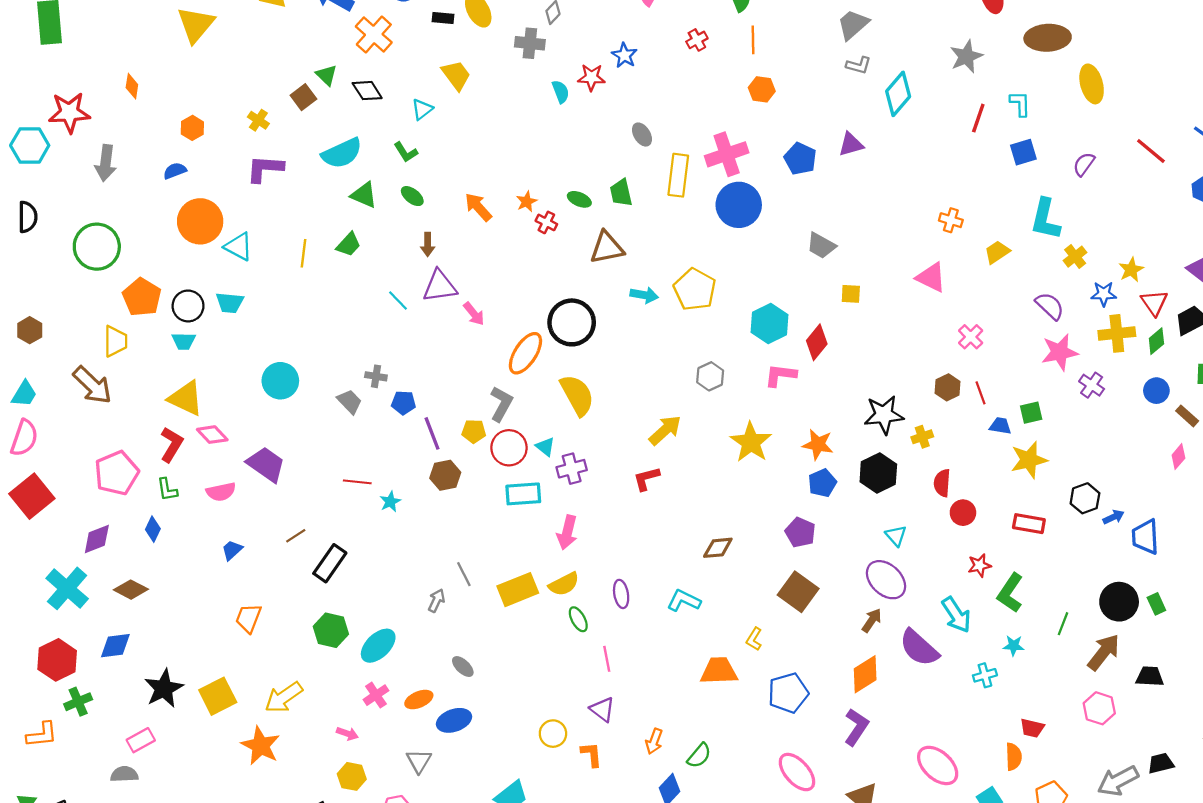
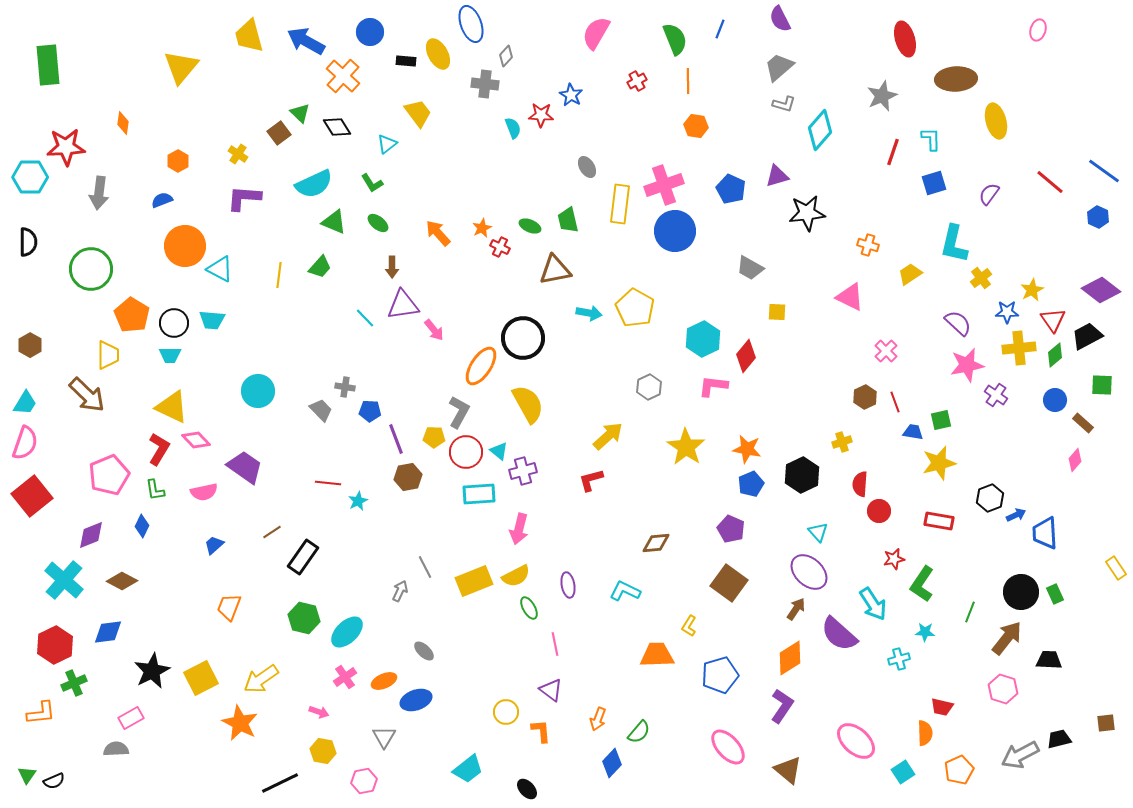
black star: (884, 415) -> (807, 213), moved

